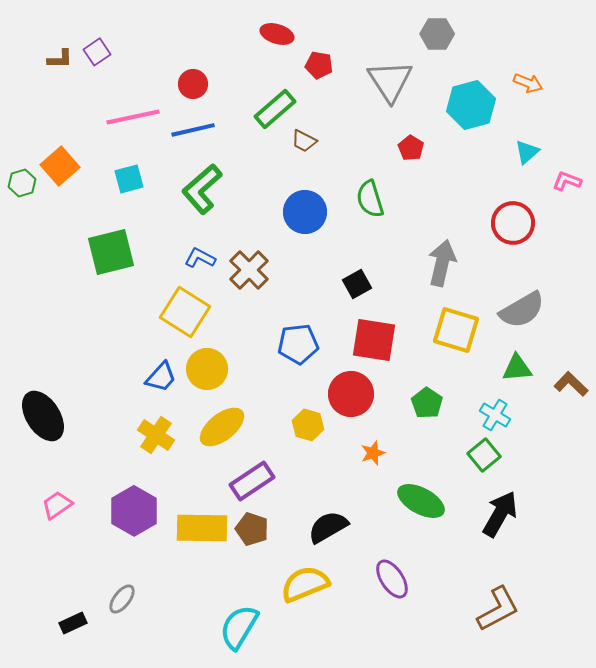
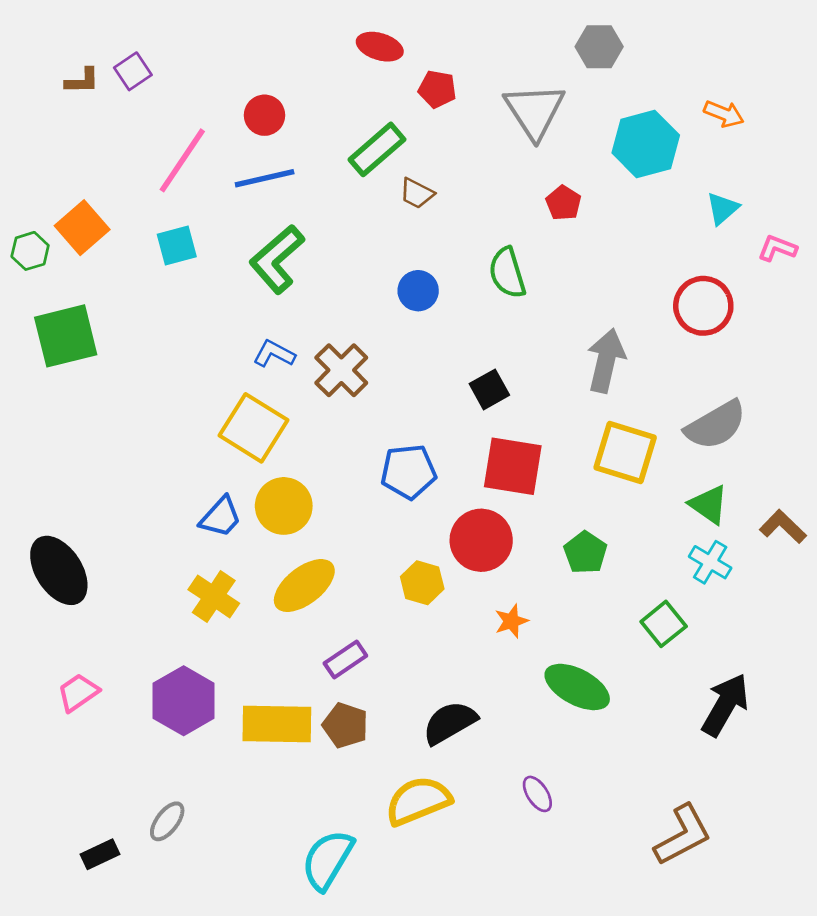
pink line: (133, 117) -> (182, 160), turned -44
blue circle: (305, 212) -> (418, 291), size x0.7
green square: (111, 252) -> (66, 336), moved
green triangle: (517, 368) -> (709, 505), turned 40
cyan cross: (495, 415) -> (710, 562), moved
purple rectangle: (252, 481) -> (345, 660), size x0.7
black arrow: (500, 514) -> (725, 705), moved
purple ellipse: (392, 579) -> (537, 794), size x0.7

